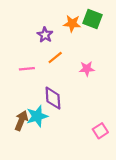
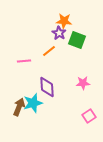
green square: (92, 19) -> (77, 40), moved
purple star: (45, 35) -> (59, 33), moved
pink star: (87, 69) -> (83, 83), moved

